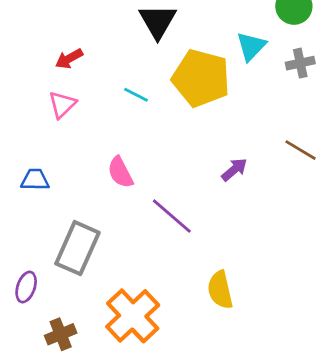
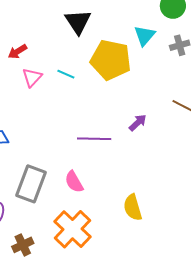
pink triangle: (62, 105) -> (32, 77), moved
pink semicircle: (120, 172) -> (74, 182), moved
purple line: (172, 216) -> (94, 139), moved, turned -36

